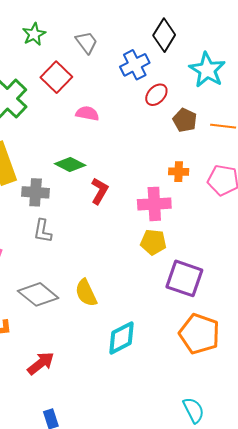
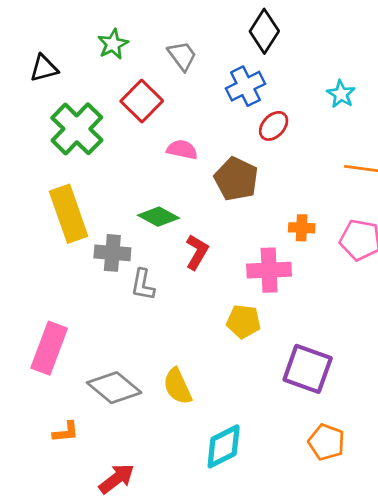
black diamond: (164, 35) -> (264, 31), moved
cyan star: (207, 70) -> (341, 94), size x0.6
brown pentagon: (185, 120) -> (236, 179), moved, size x1.4
gray L-shape: (43, 231) -> (143, 285), moved
yellow pentagon: (153, 242) -> (243, 321), moved
orange pentagon: (199, 334) -> (326, 442), size x0.7

